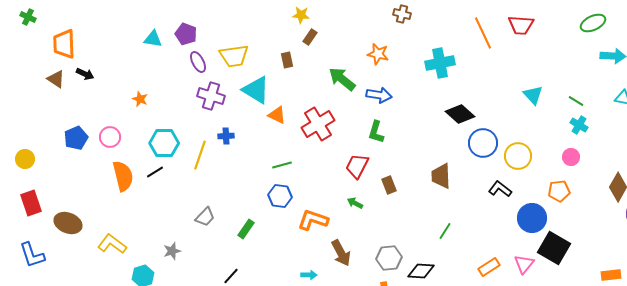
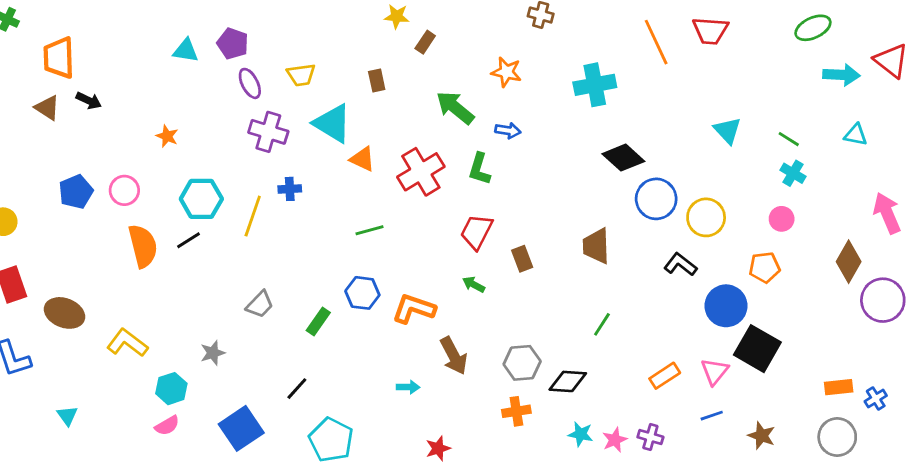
brown rectangle: (310, 37) -> (425, 42), moved
yellow trapezoid: (234, 56) -> (301, 75), size x0.7
blue arrow: (379, 95) -> (508, 130), size x0.7
green L-shape: (376, 132) -> (479, 169), moved
blue hexagon: (280, 196) -> (362, 293), moved

